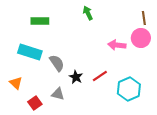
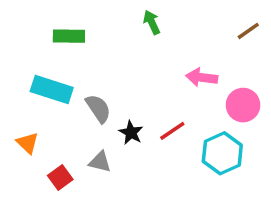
brown line: (144, 18) -> (248, 31), turned 64
pink circle: (141, 38) -> (243, 105), moved

